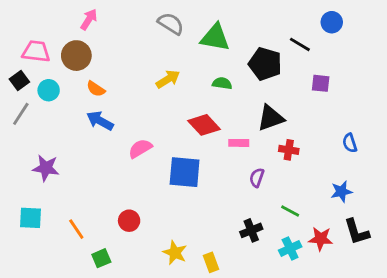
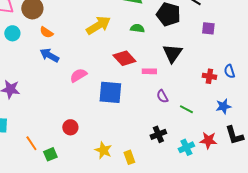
yellow arrow: (168, 79) -> (98, 25), size x1.4
black triangle: (271, 118) -> (172, 53), turned -35
red cross: (289, 150) -> (209, 76), moved
purple semicircle: (257, 178) -> (162, 96), turned -48
green line: (290, 211) -> (186, 109), moved
orange line: (76, 229) -> (31, 143), moved

